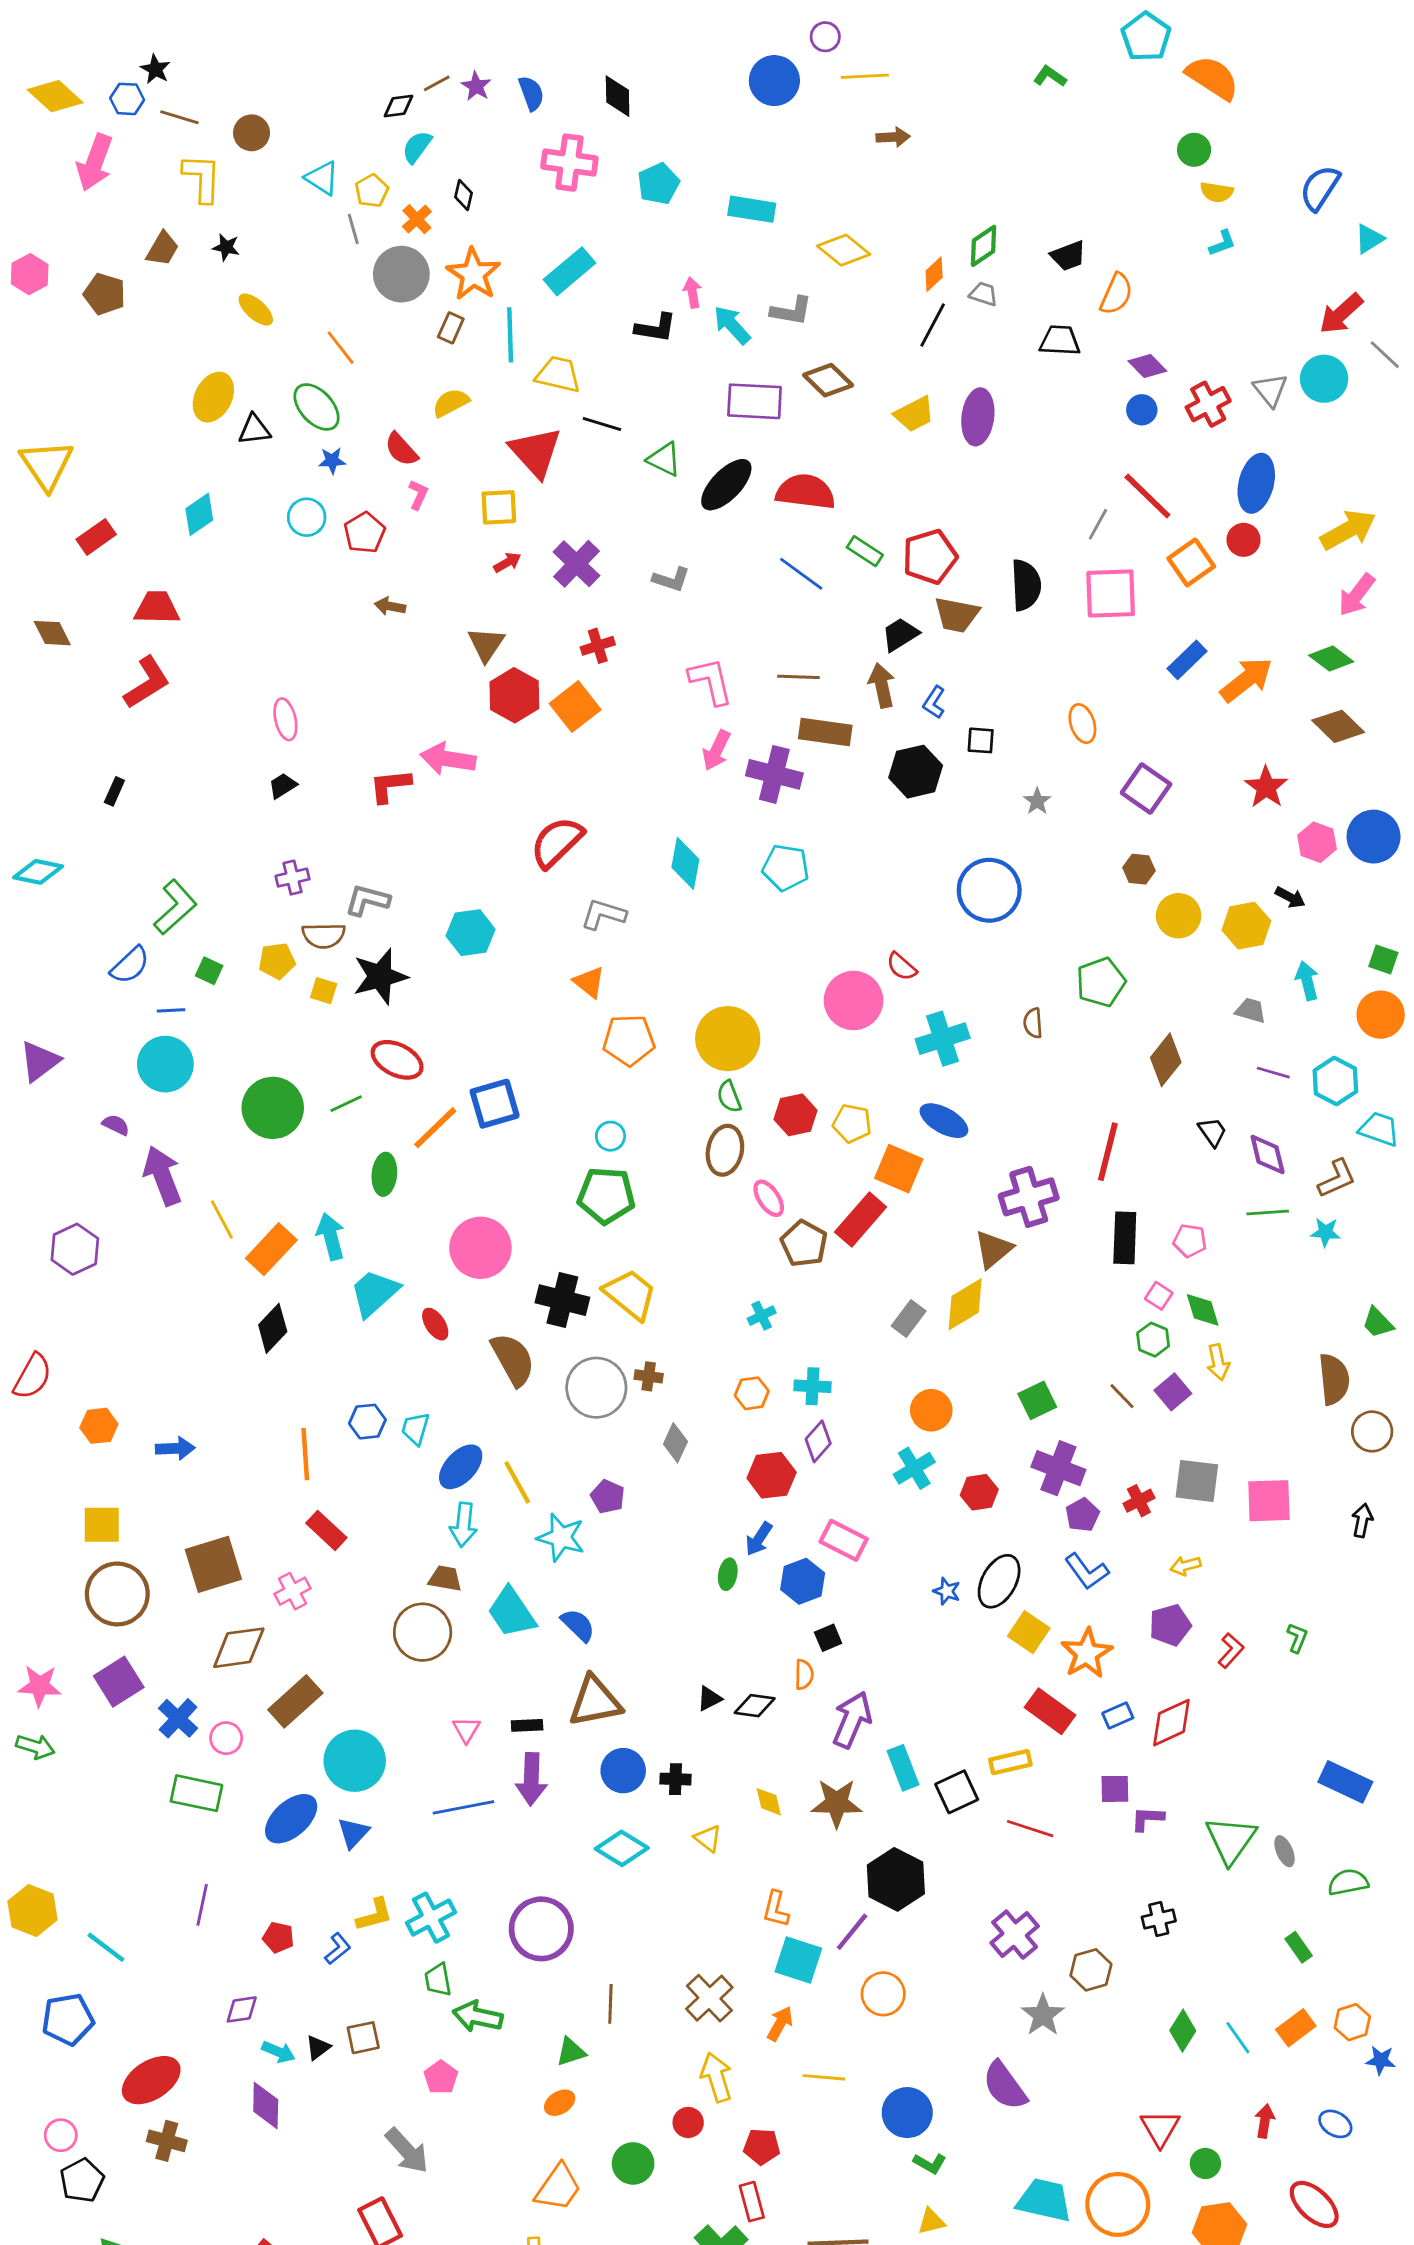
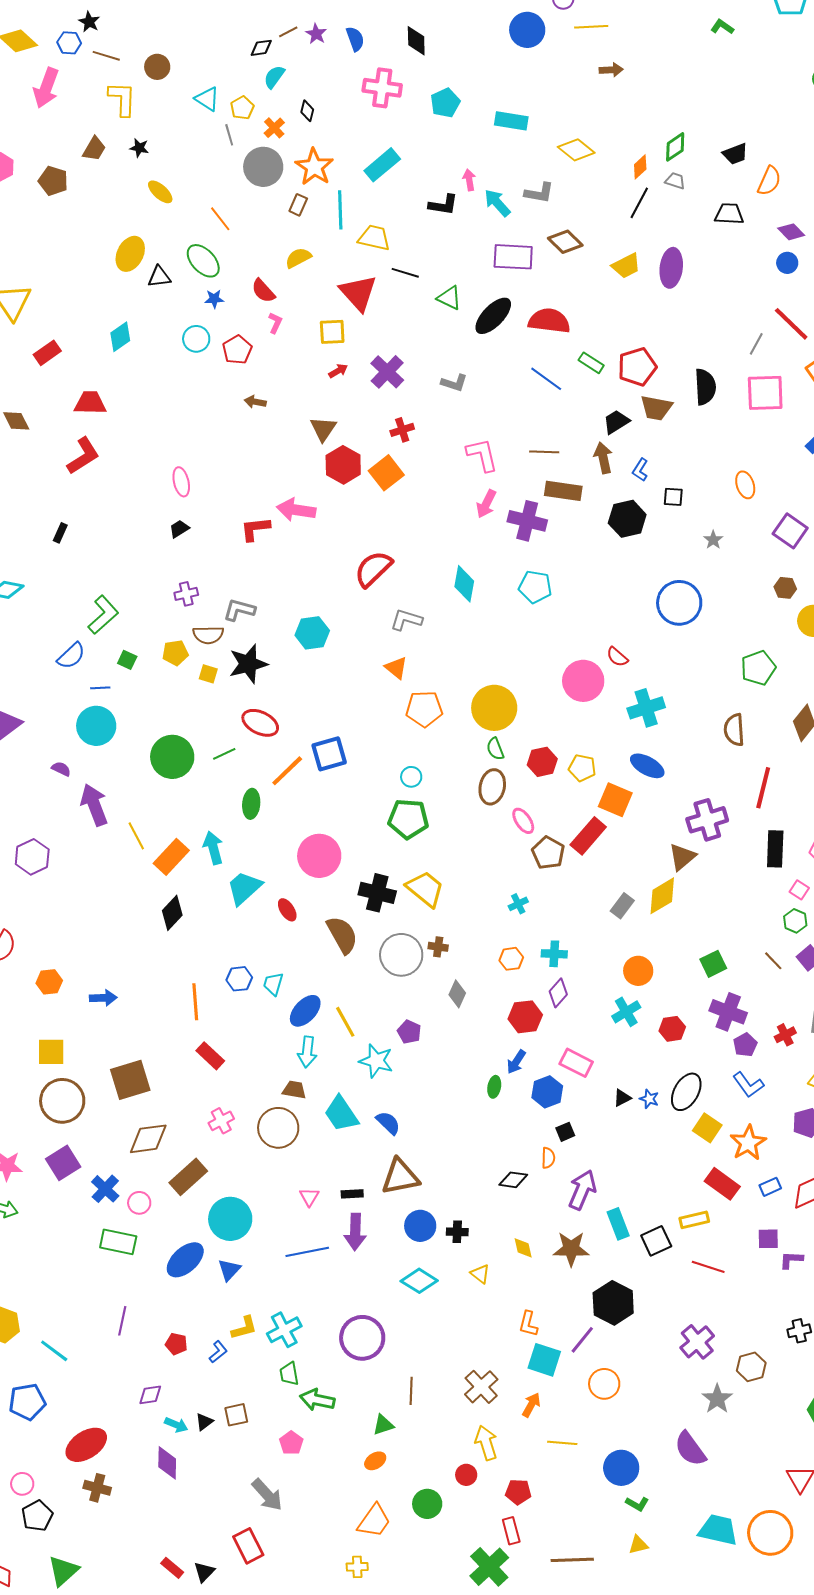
brown semicircle: (1033, 1023) -> (734, 730), moved, size x1.5
pink cross: (293, 1591) -> (221, 1121), moved
black triangle: (709, 1699) -> (622, 1098), moved

